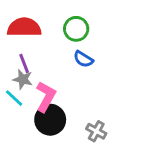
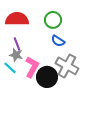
black circle: (50, 120) -> (47, 77), moved
gray cross: (96, 131) -> (67, 66), moved, size x1.6

